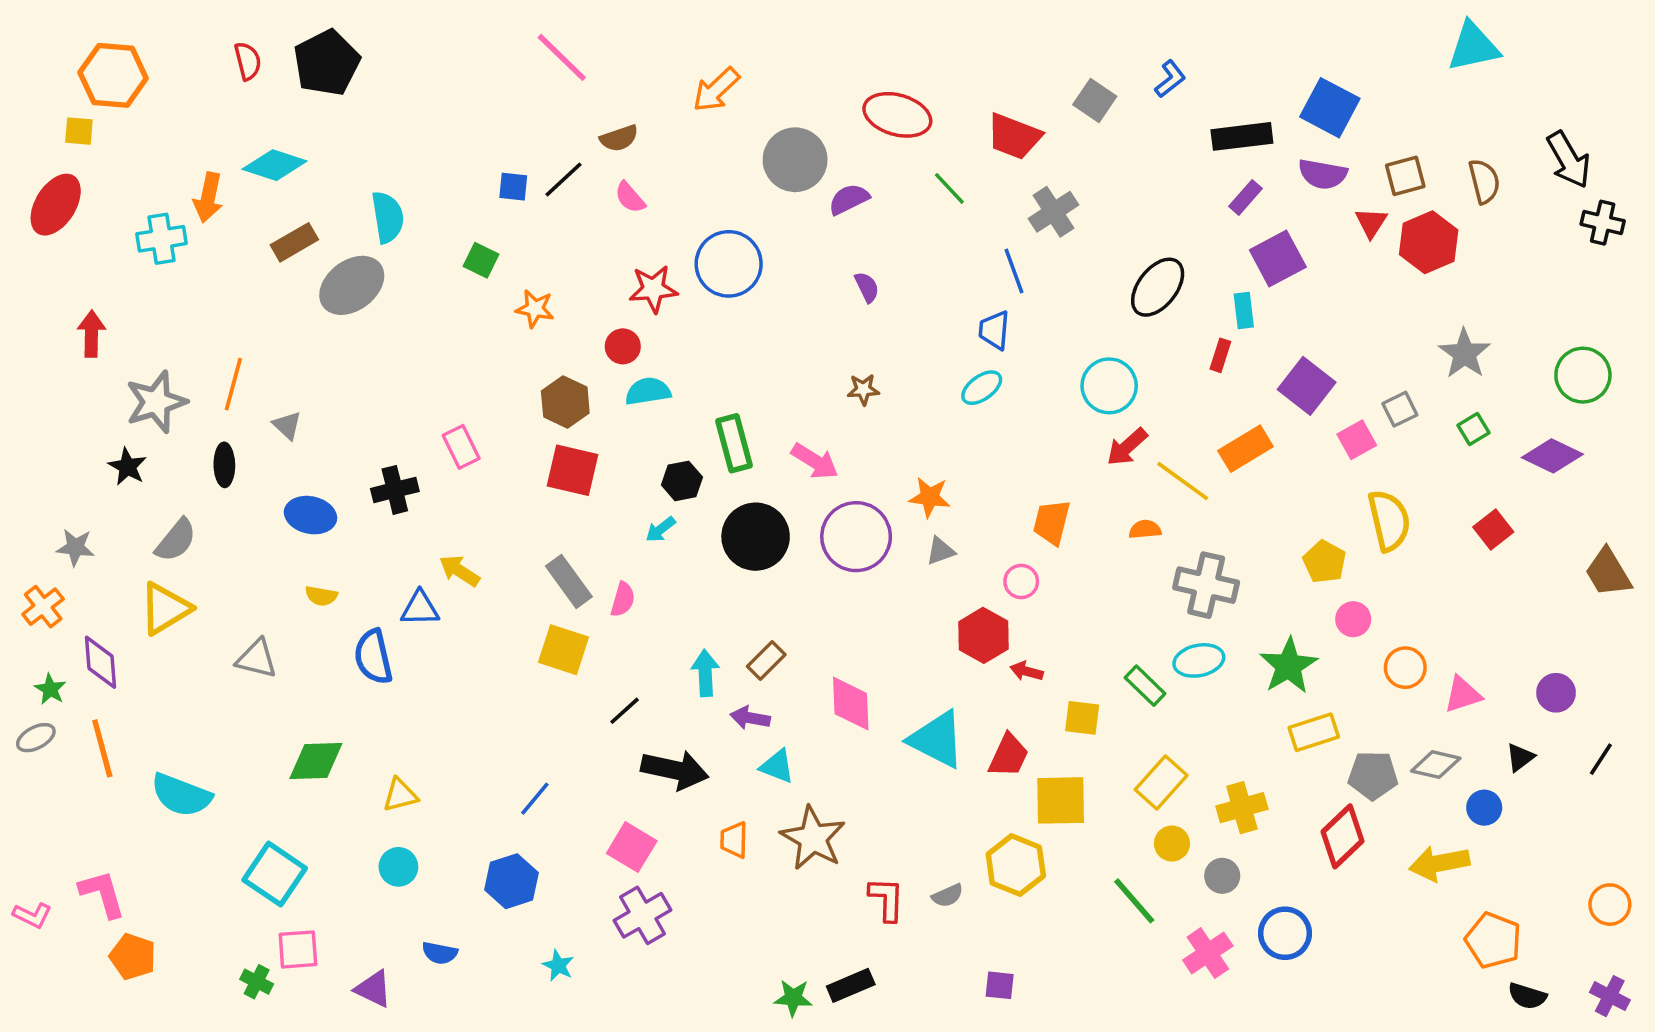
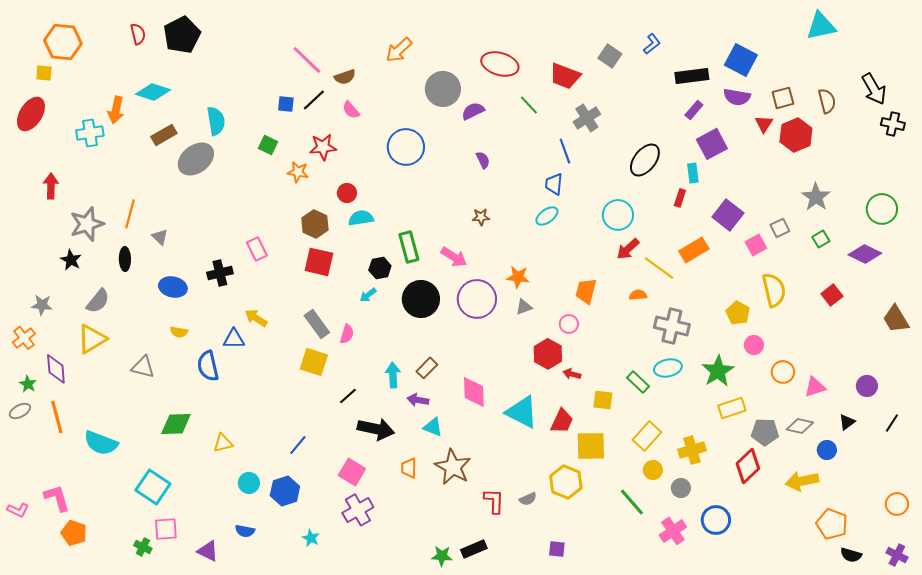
pink line: (562, 57) -> (307, 60), moved
red star: (653, 289) -> (323, 147), moved
cyan circle: (398, 867) -> (249, 483), moved

